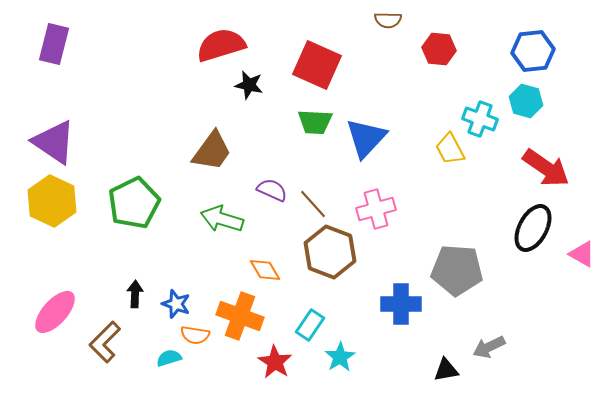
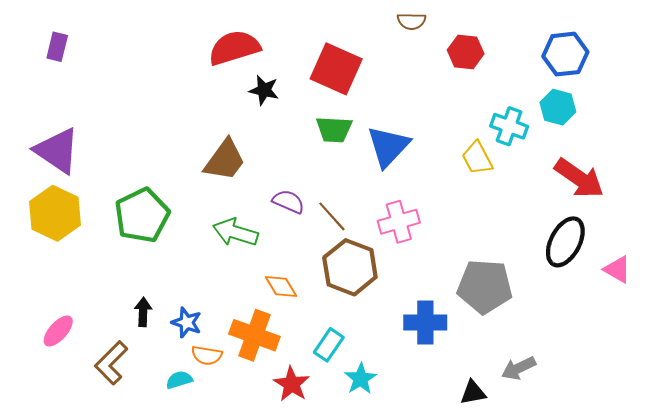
purple rectangle: (54, 44) -> (57, 47), size x0.7
pink ellipse: (55, 312) -> (58, 331), size x0.7

